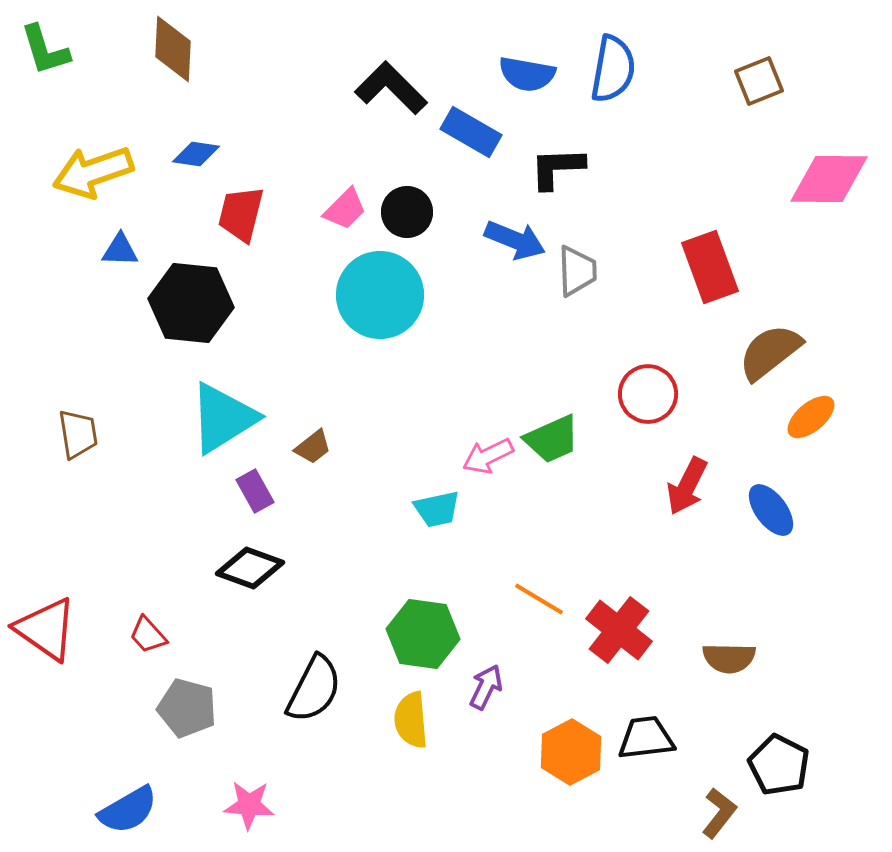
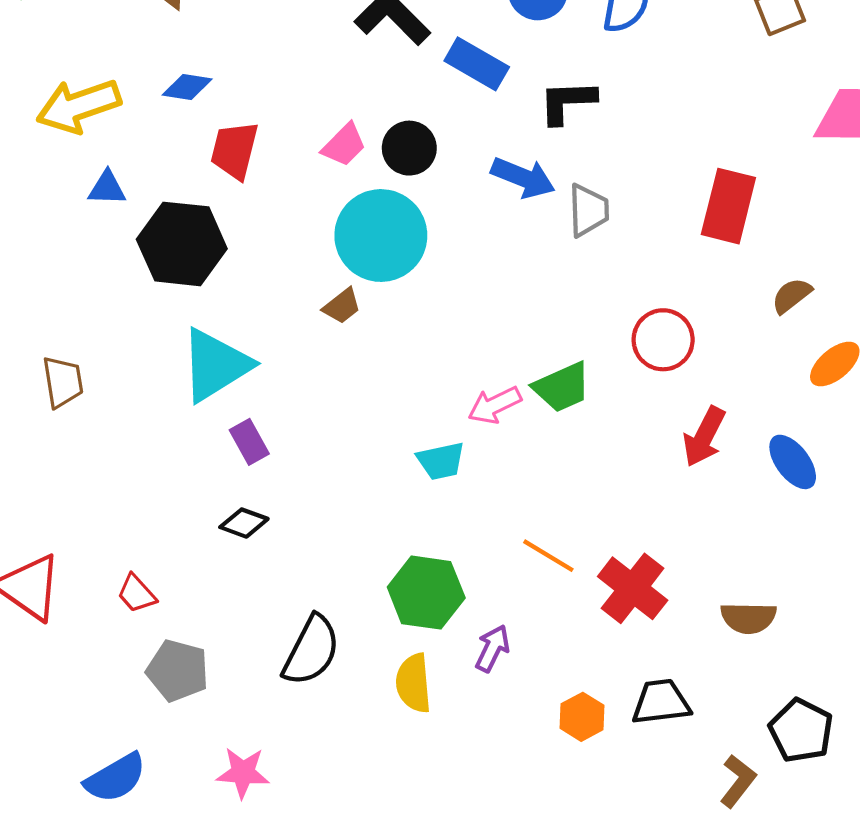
red rectangle: (710, 267) -> (728, 206), turned 34
brown semicircle: (770, 352) -> (792, 296), size x0.6
brown trapezoid: (313, 447) -> (342, 306), moved
black diamond: (250, 568) -> (244, 523), size x0.7
orange hexagon: (571, 752) -> (582, 717), size x0.7

